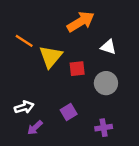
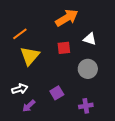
orange line: (24, 41) -> (20, 34), turned -70
yellow triangle: (51, 57) -> (30, 56), moved
red square: (77, 69) -> (64, 48), moved

